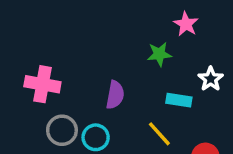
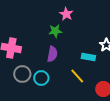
pink star: (186, 24) -> (66, 14), moved
green star: (159, 54) -> (55, 31), moved

